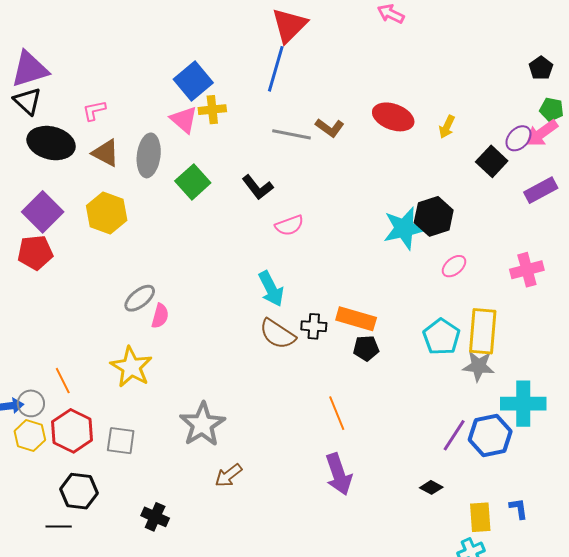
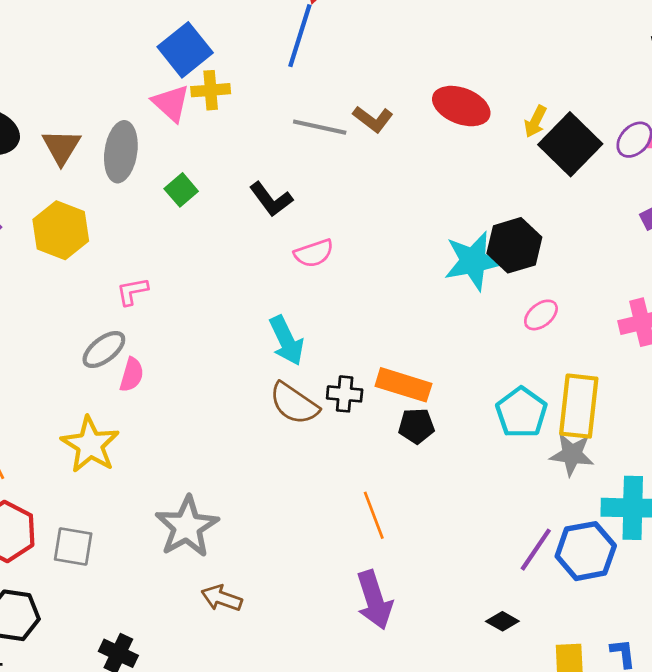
pink L-shape: (94, 110) -> (132, 291), moved
brown triangle: (106, 153) -> (61, 147), turned 32
black square: (492, 161) -> (570, 144), moved, size x1.4
green square: (193, 182) -> (181, 190), size x0.7
brown arrow: (229, 475) -> (222, 598), turned 56

